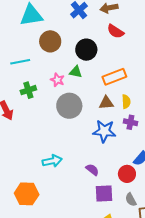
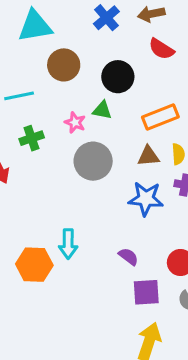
cyan arrow: (52, 161) -> (68, 244), turned 102
orange hexagon: (27, 194) -> (34, 265), moved

